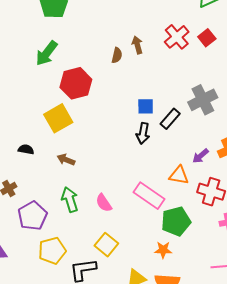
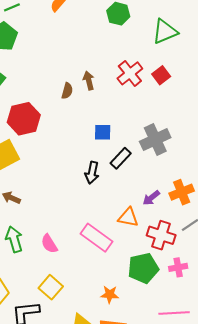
blue square: (146, 106) -> (103, 132), moved
green pentagon: (176, 221) -> (143, 268), moved

